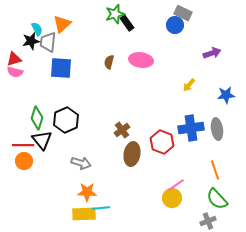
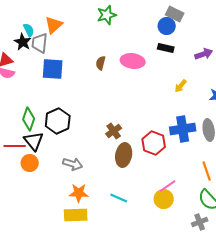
black rectangle: (127, 23) -> (166, 48), moved, turned -42
black star: (31, 41) -> (23, 42), turned -30
orange circle: (24, 161) -> (30, 163), moved
cyan line: (101, 208) -> (119, 198), moved, turned 30

